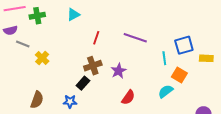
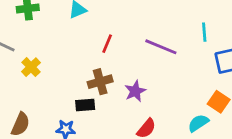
cyan line: (164, 58) -> (204, 32), moved
black rectangle: (83, 83) -> (85, 105), turned 40

